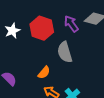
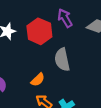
purple arrow: (71, 24) -> (65, 18), moved

